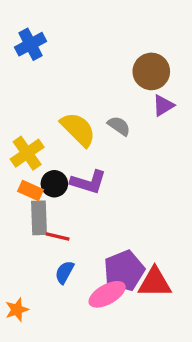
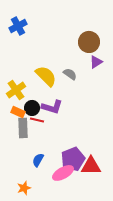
red line: (58, 236) -> (37, 120), moved
orange star: (17, 310) -> (24, 188), moved

